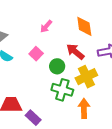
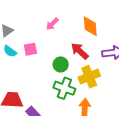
pink square: (36, 54) -> (30, 49), moved, turned 32

